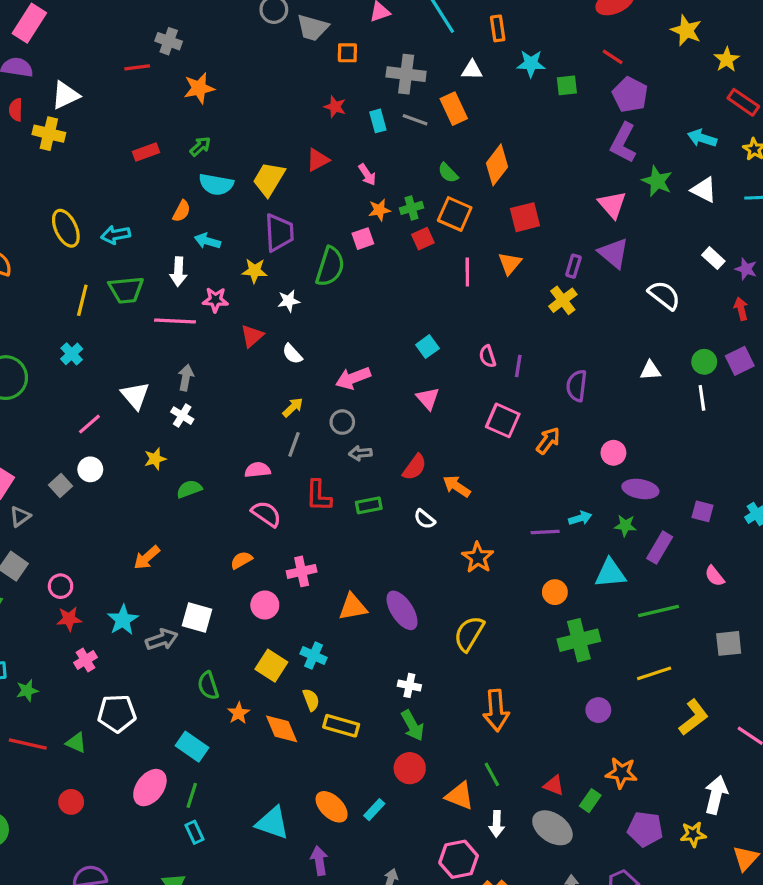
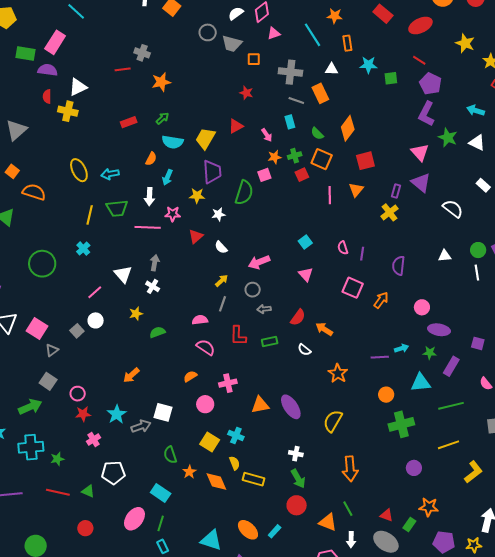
cyan rectangle: (378, 121) -> (290, 122), moved
cyan arrow: (207, 241) -> (167, 177), turned -84

